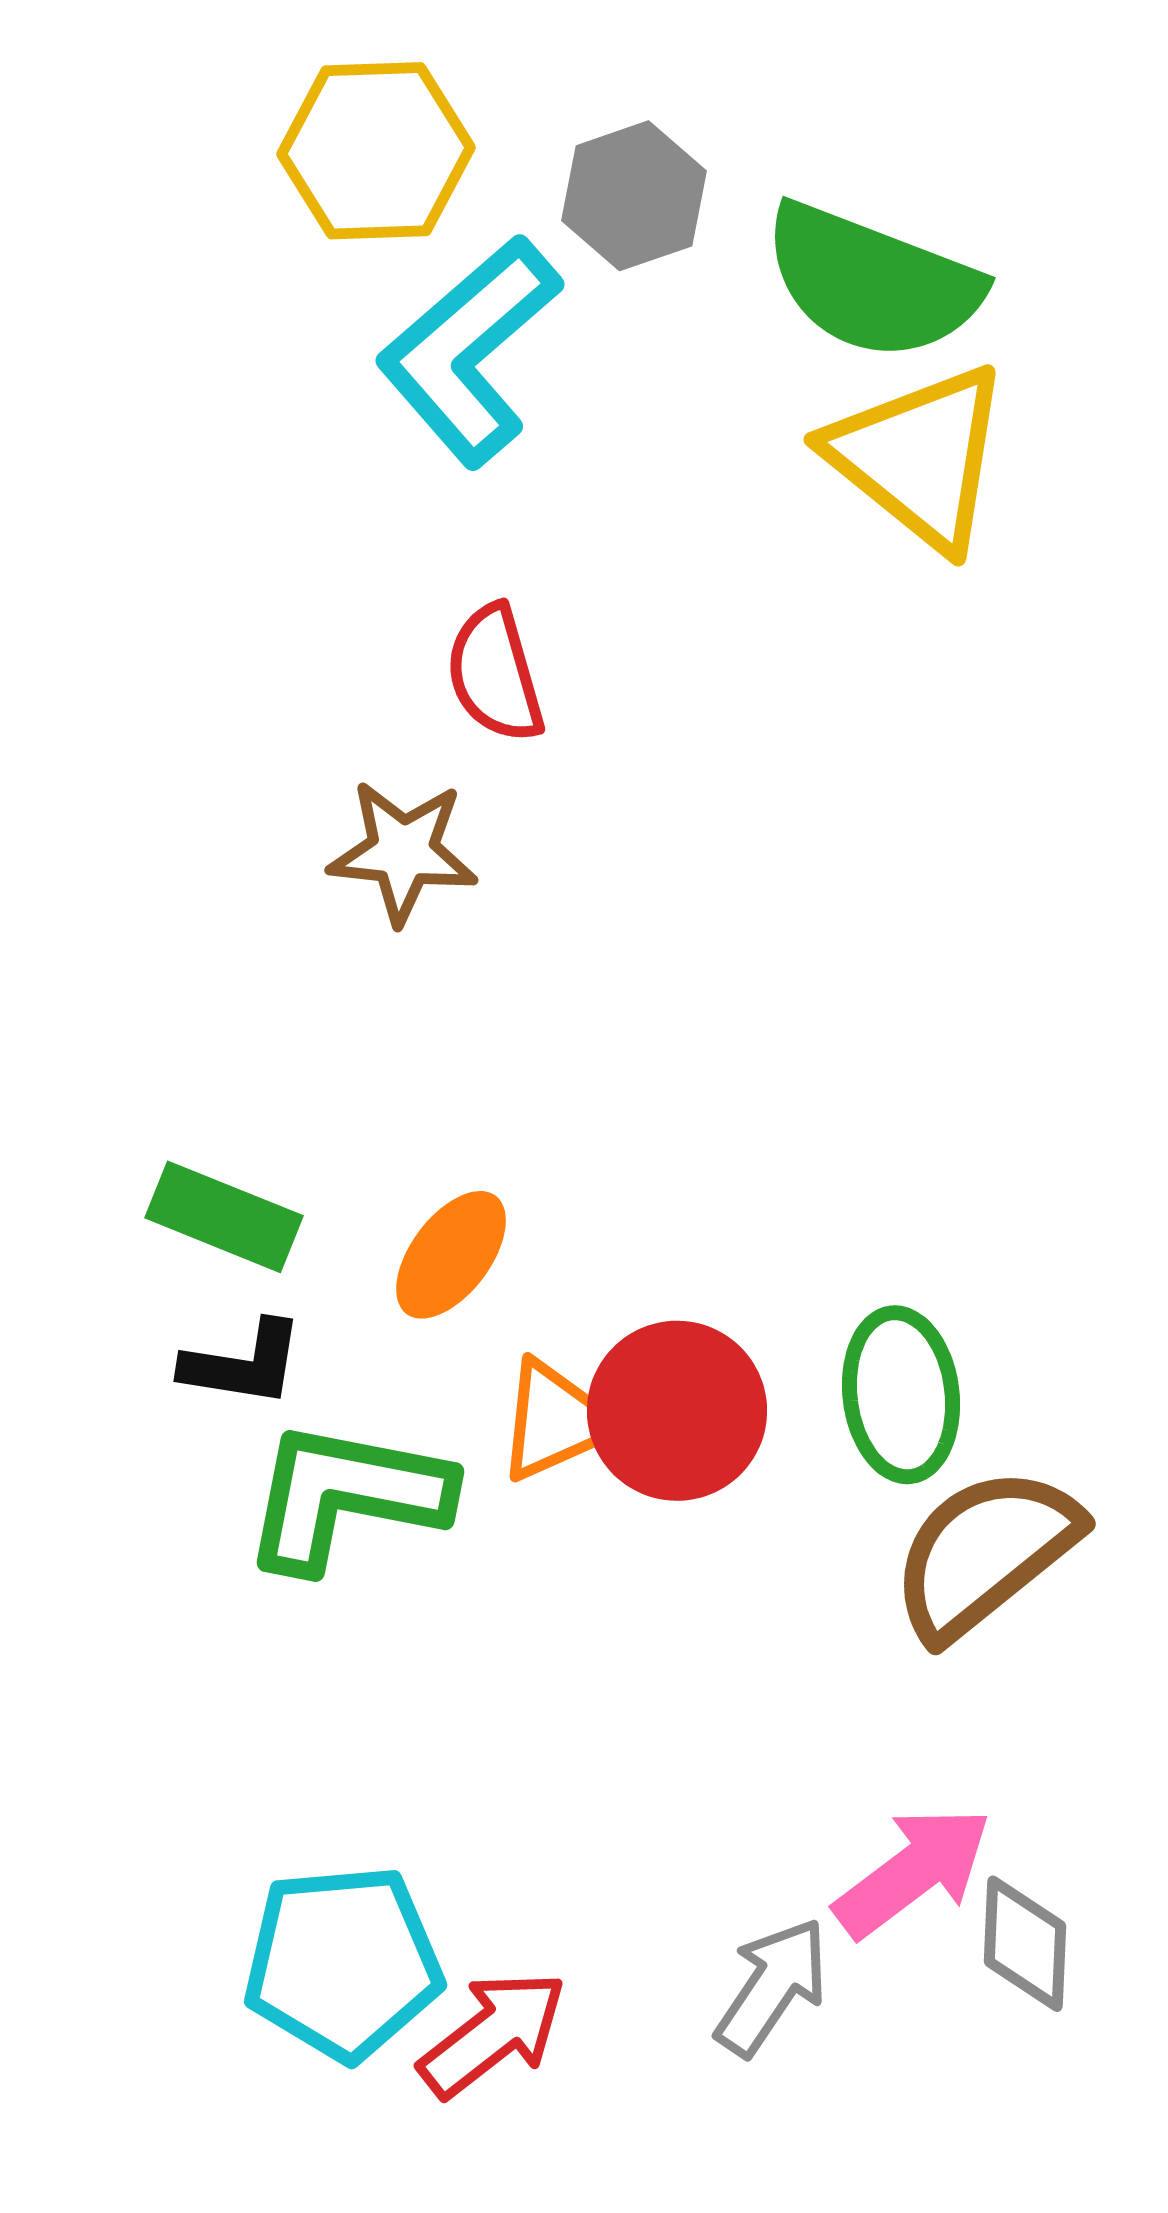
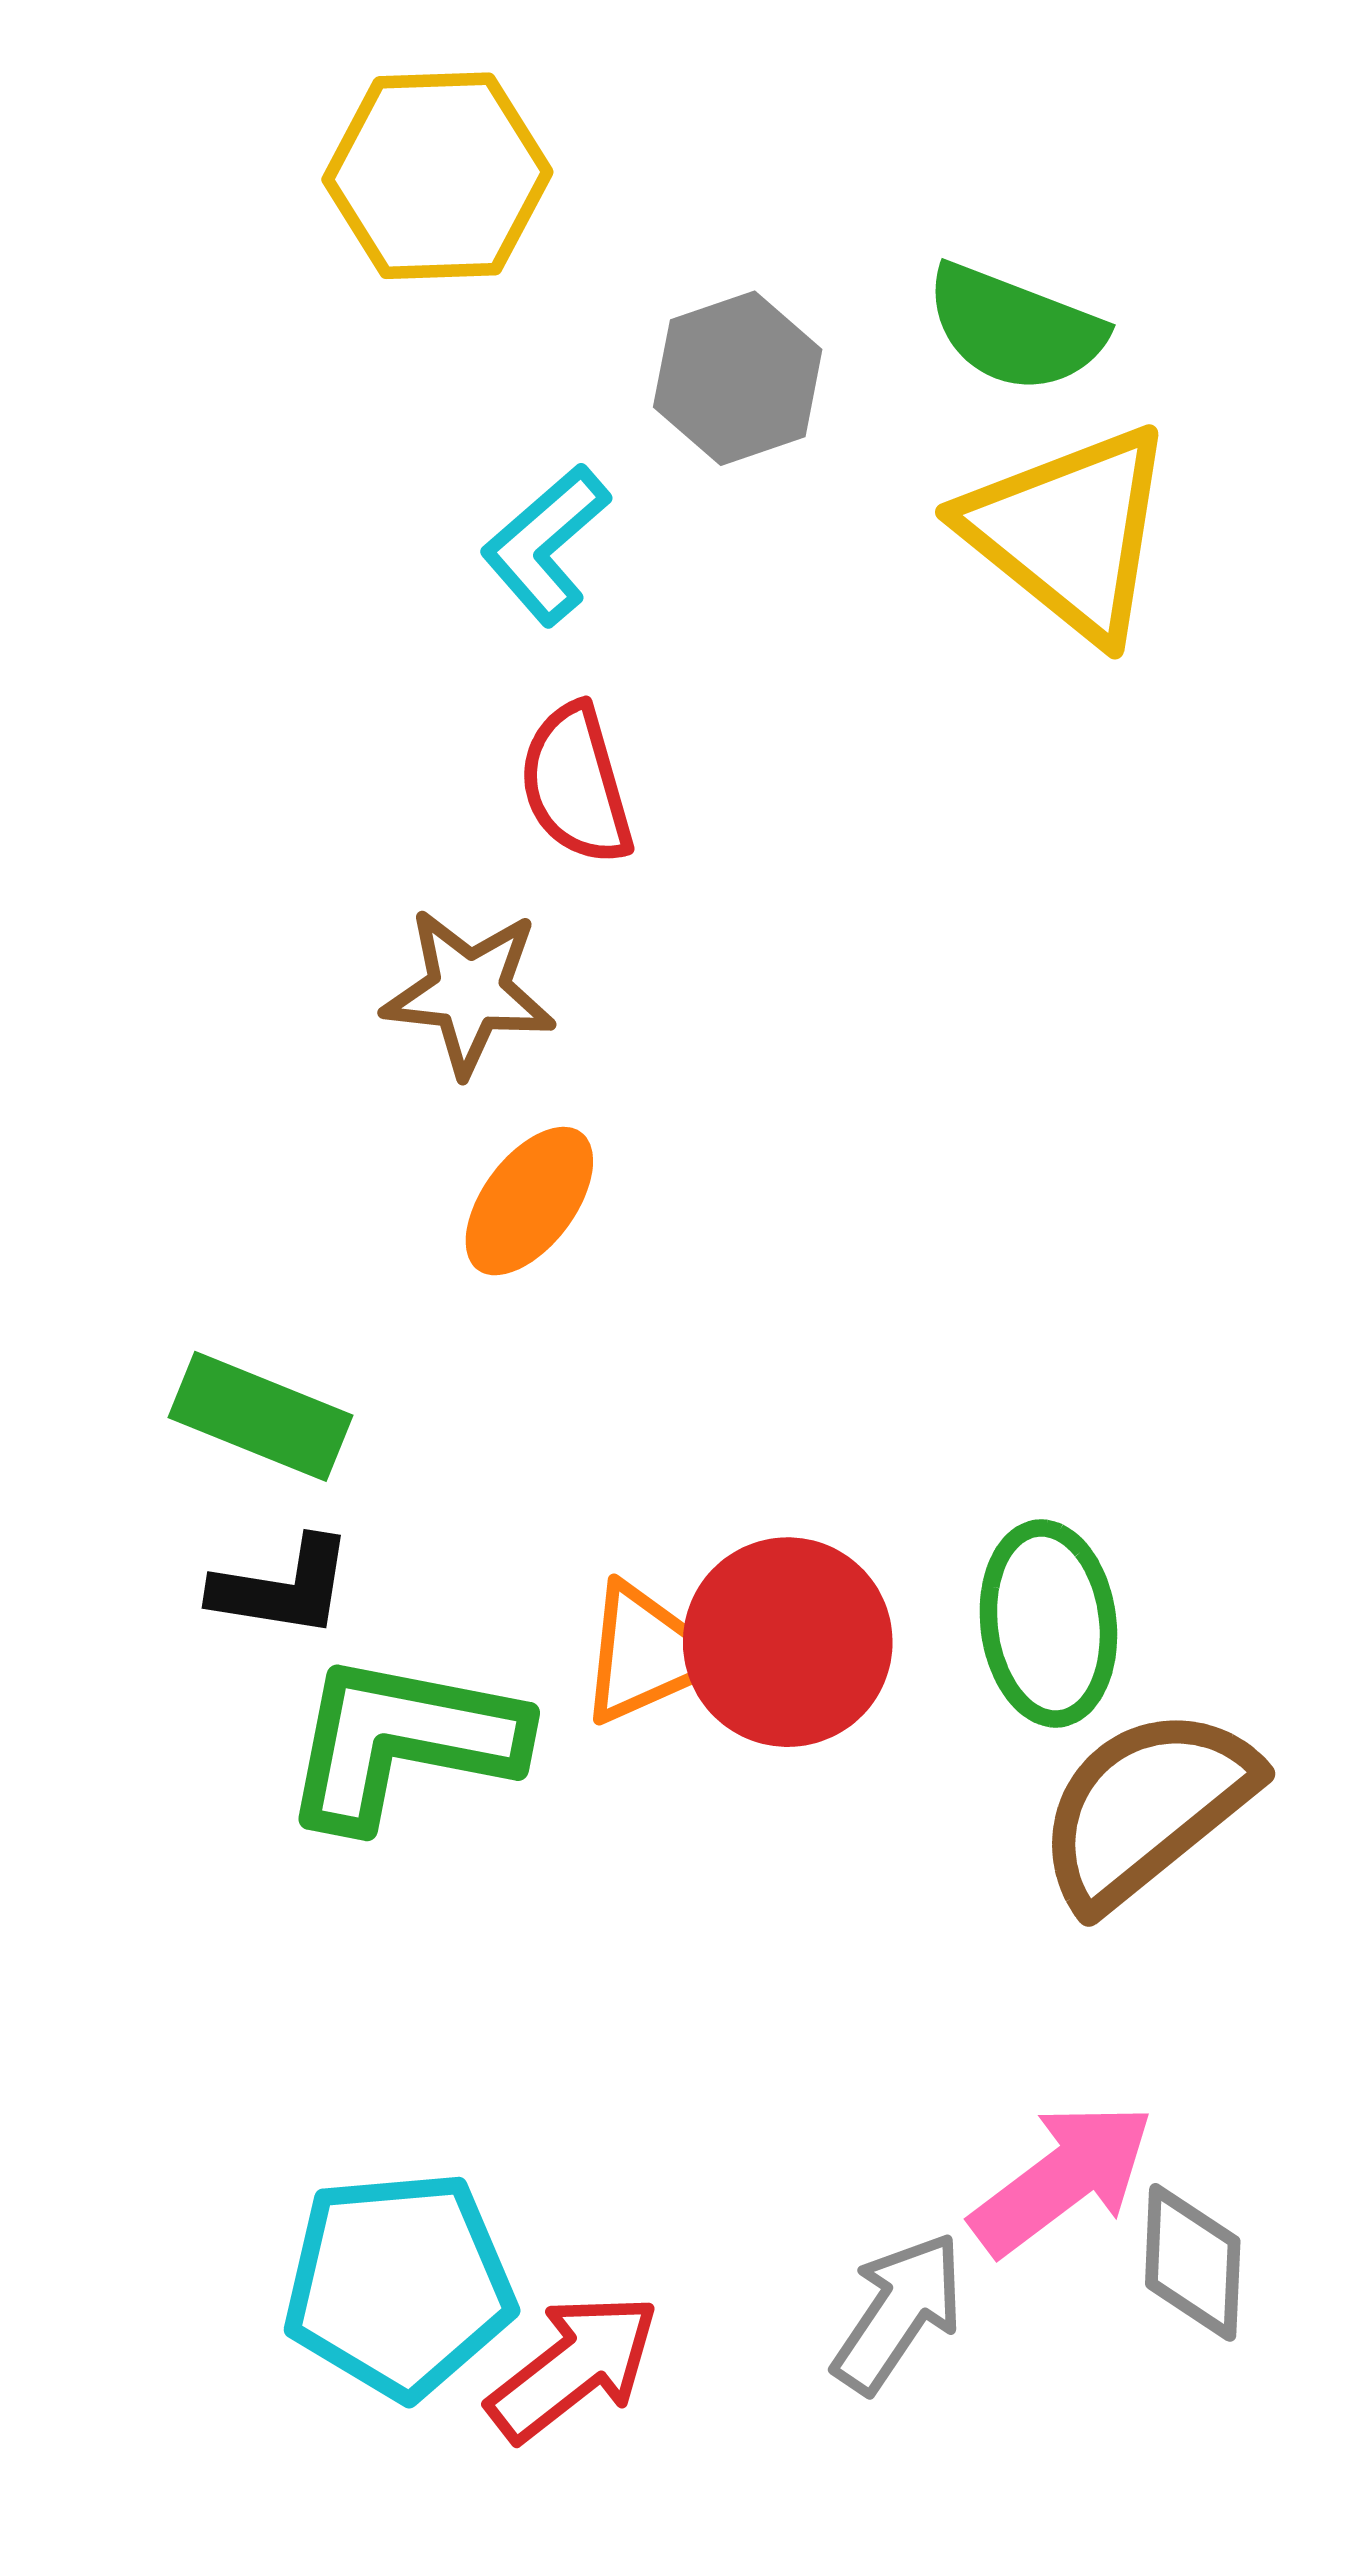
gray hexagon: (634, 196) -> (738, 378), moved
green semicircle: (872, 282) -> (1015, 328), size x0.7
cyan L-shape: (469, 351) -> (546, 545), moved, size x0.6
orange ellipse: (451, 1255) -> (529, 1201), moved

